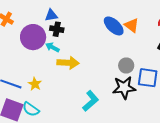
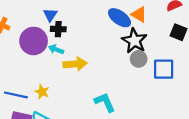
blue triangle: (51, 15) -> (50, 15), turned -40
black star: (124, 88) -> (134, 41), moved, turned -30
cyan L-shape: (91, 101) -> (105, 102), turned -65

